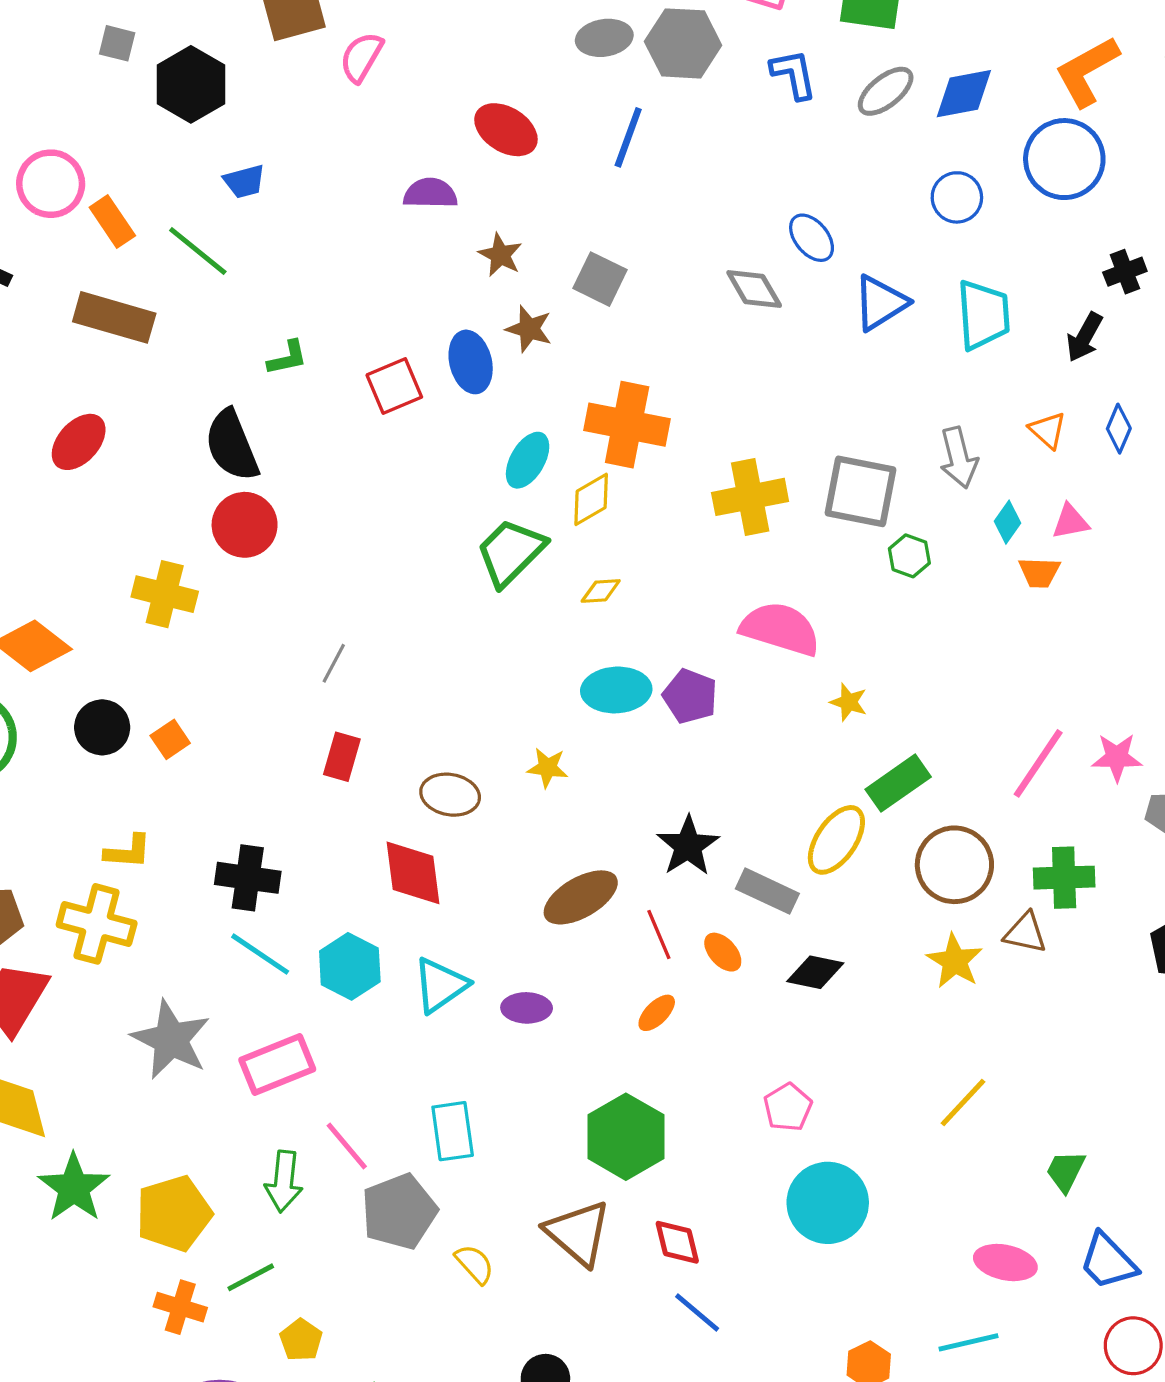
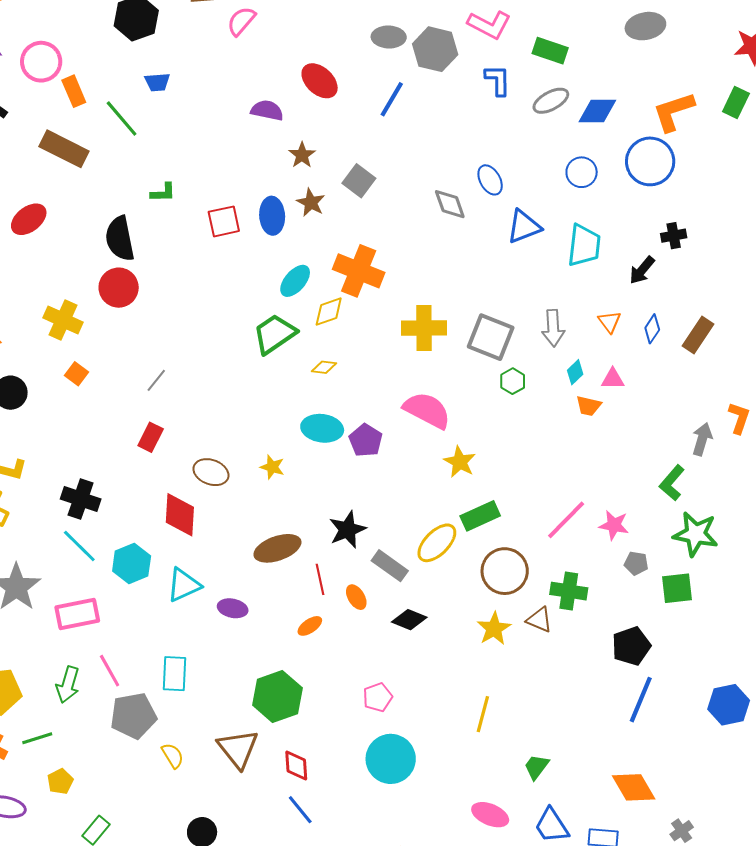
yellow star: (849, 702) -> (460, 462), size x1.4
orange square: (170, 739) -> (76, 374), moved, turned -30
yellow line: (963, 1103) -> (483, 714), turned -39

